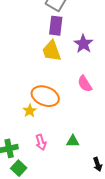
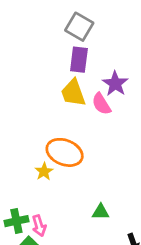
pink semicircle: (85, 84) -> (101, 104), moved
pink arrow: (41, 142) -> (39, 226), moved

